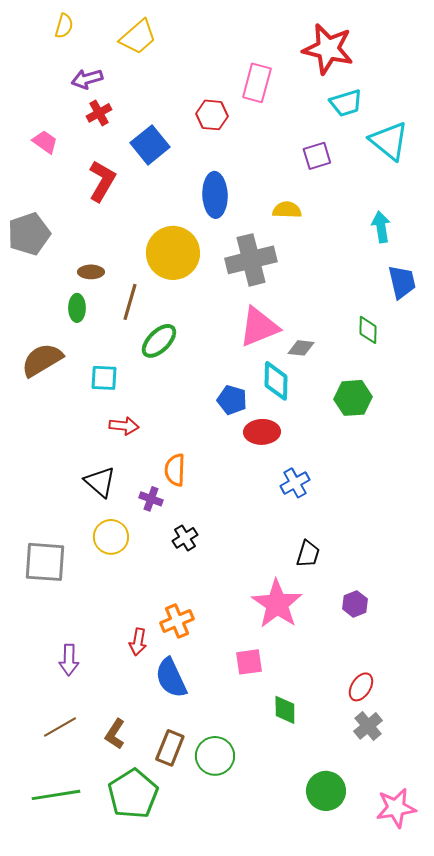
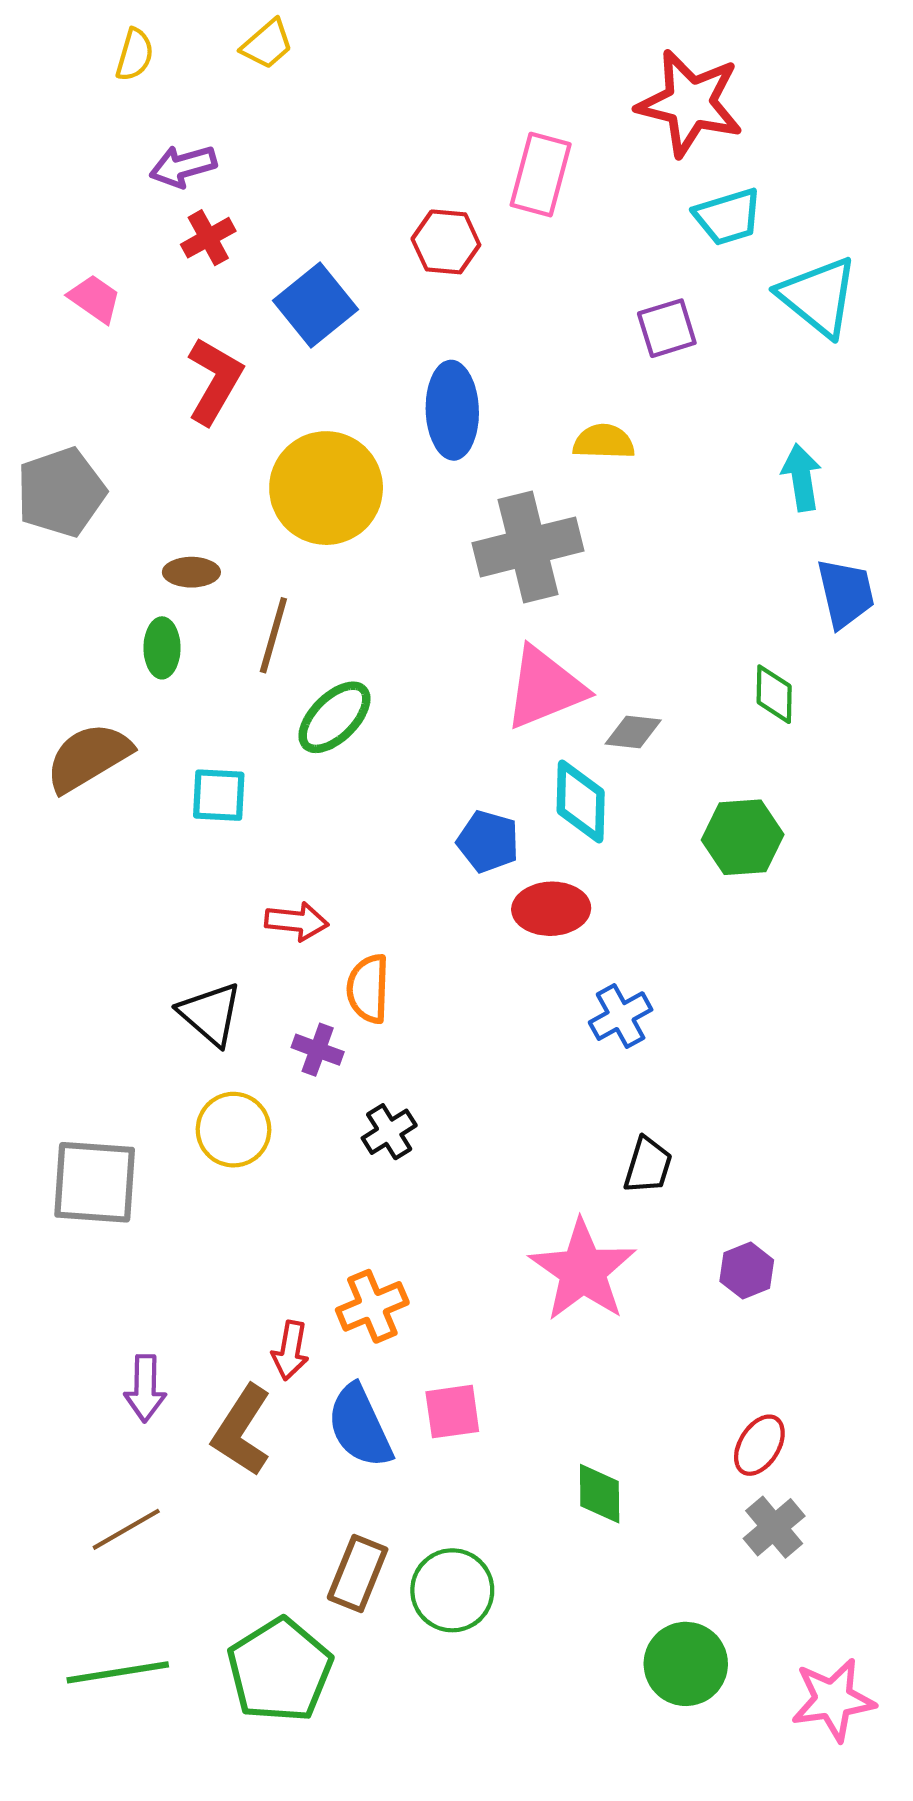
yellow trapezoid: (138, 37) -> (267, 44), moved, size x0.7
yellow circle: (173, 253) -> (326, 488), moved
red arrow: (124, 426) -> (297, 921), moved
pink square: (249, 662) -> (452, 1412), moved
brown L-shape: (115, 734) -> (242, 1430), moved, size x1.4

